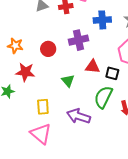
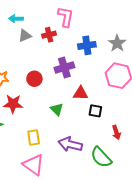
black square: (112, 73) -> (95, 111), moved
green semicircle: (103, 97) -> (101, 157), moved, turned -65

